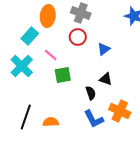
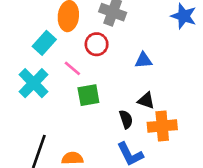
red circle: (78, 37) -> (97, 44), moved
blue triangle: (104, 49) -> (143, 60), turned 32
orange cross: (120, 111) -> (162, 126), moved, turned -30

